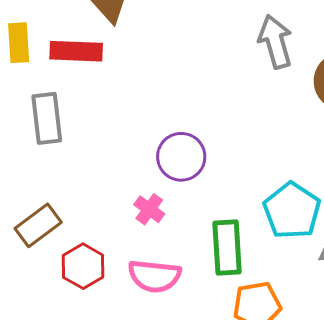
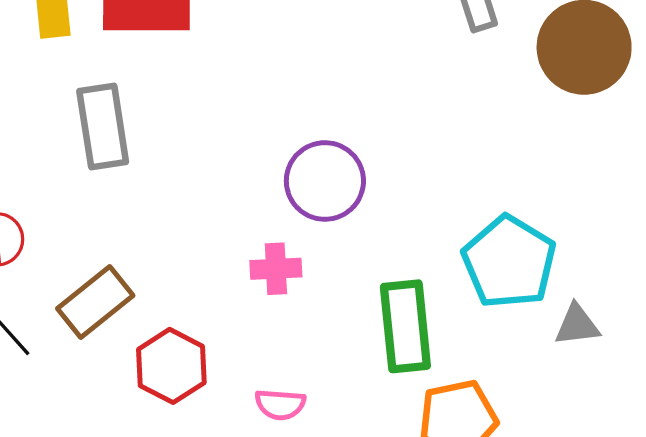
pink cross: (149, 209) -> (276, 269), turned -36
pink semicircle: (154, 276) -> (280, 404), moved, size x0.6

